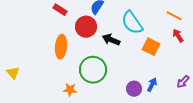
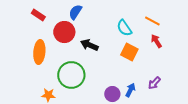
cyan semicircle: (132, 23) -> (124, 28), moved, size x0.7
purple arrow: (183, 82) -> (154, 83), moved

